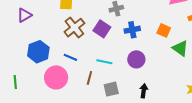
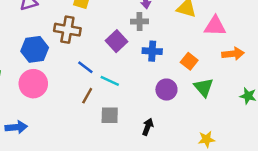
brown cross: (74, 28) -> (67, 30), moved, turned 35
blue line: (70, 57) -> (85, 67), moved
purple circle: (136, 59) -> (166, 90), moved
pink circle: (56, 77) -> (33, 84), moved

